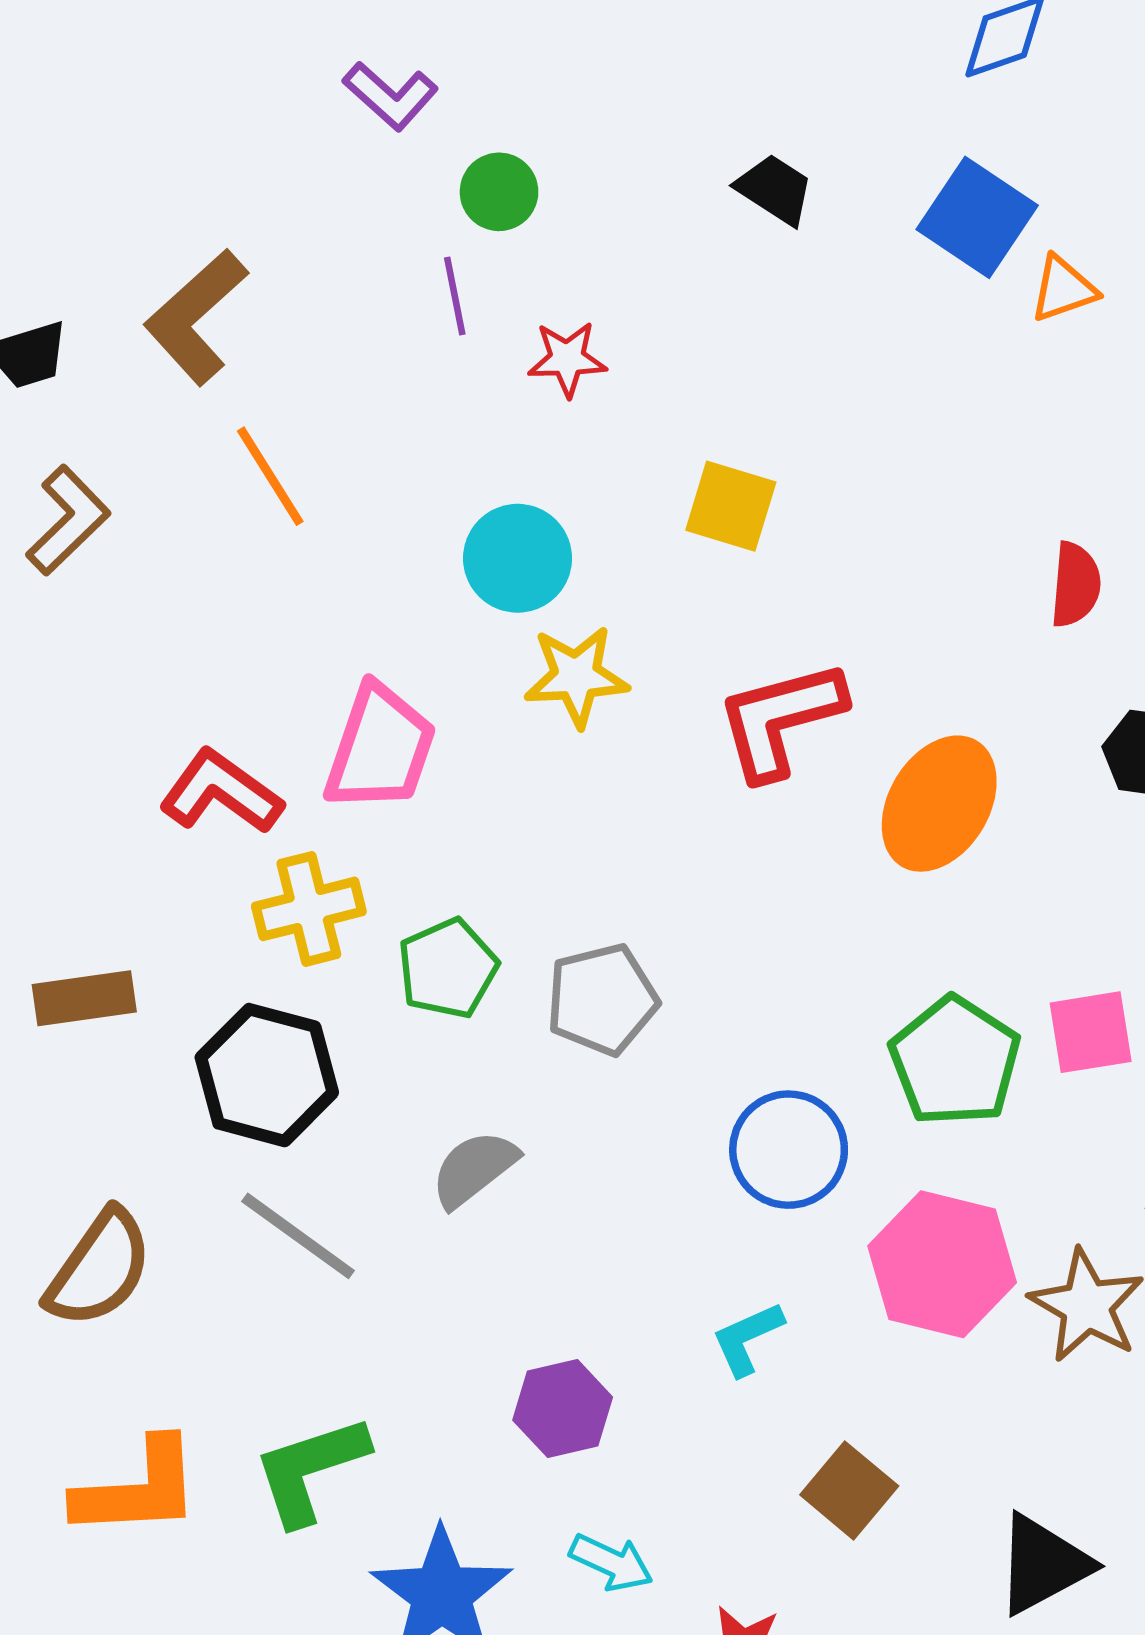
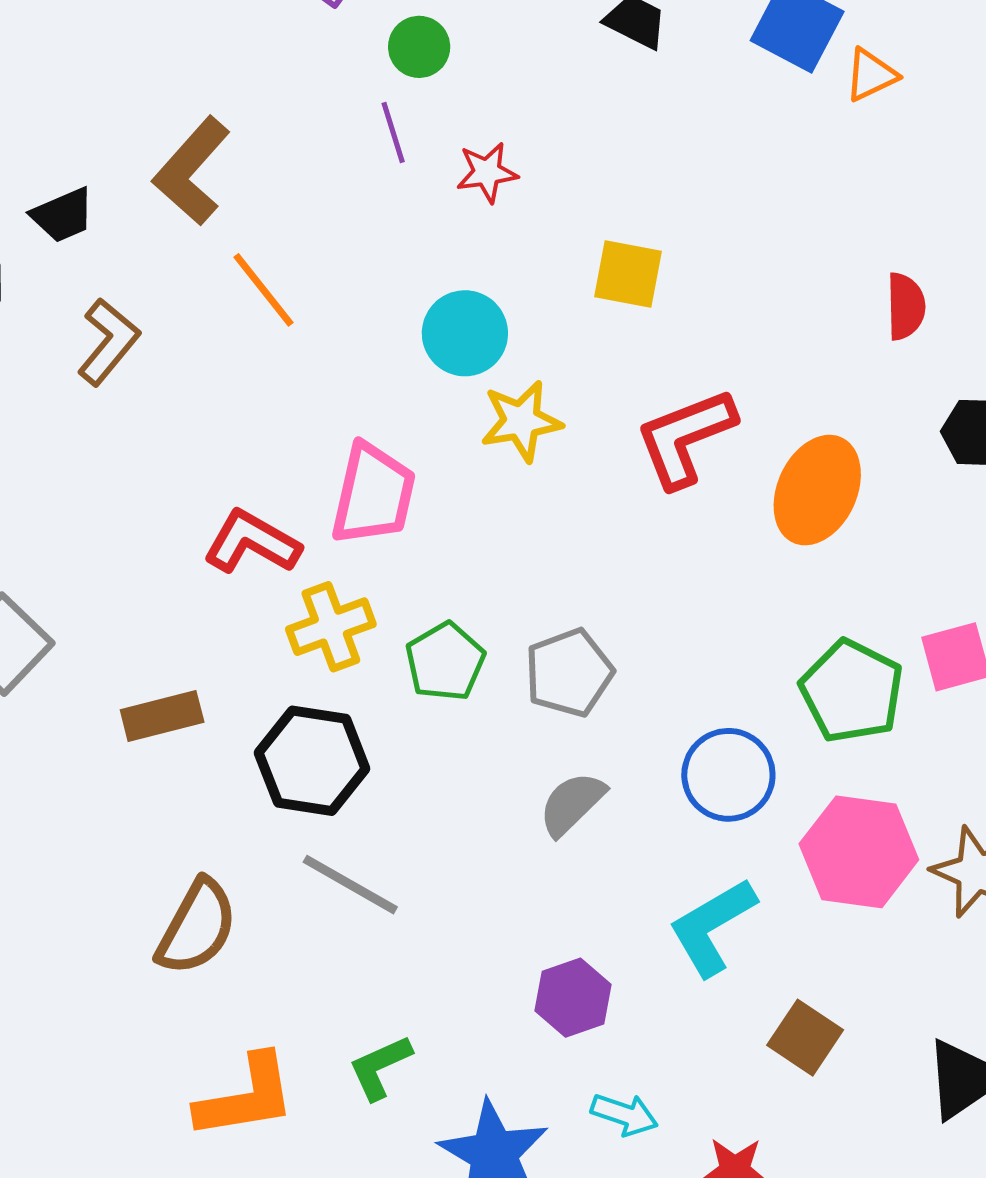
gray semicircle: (474, 1169) -> (572, 804), moved
cyan L-shape: (747, 1338) -> (712, 927), size x1.6
green L-shape: (310, 1470) -> (380, 1067), size x0.7

